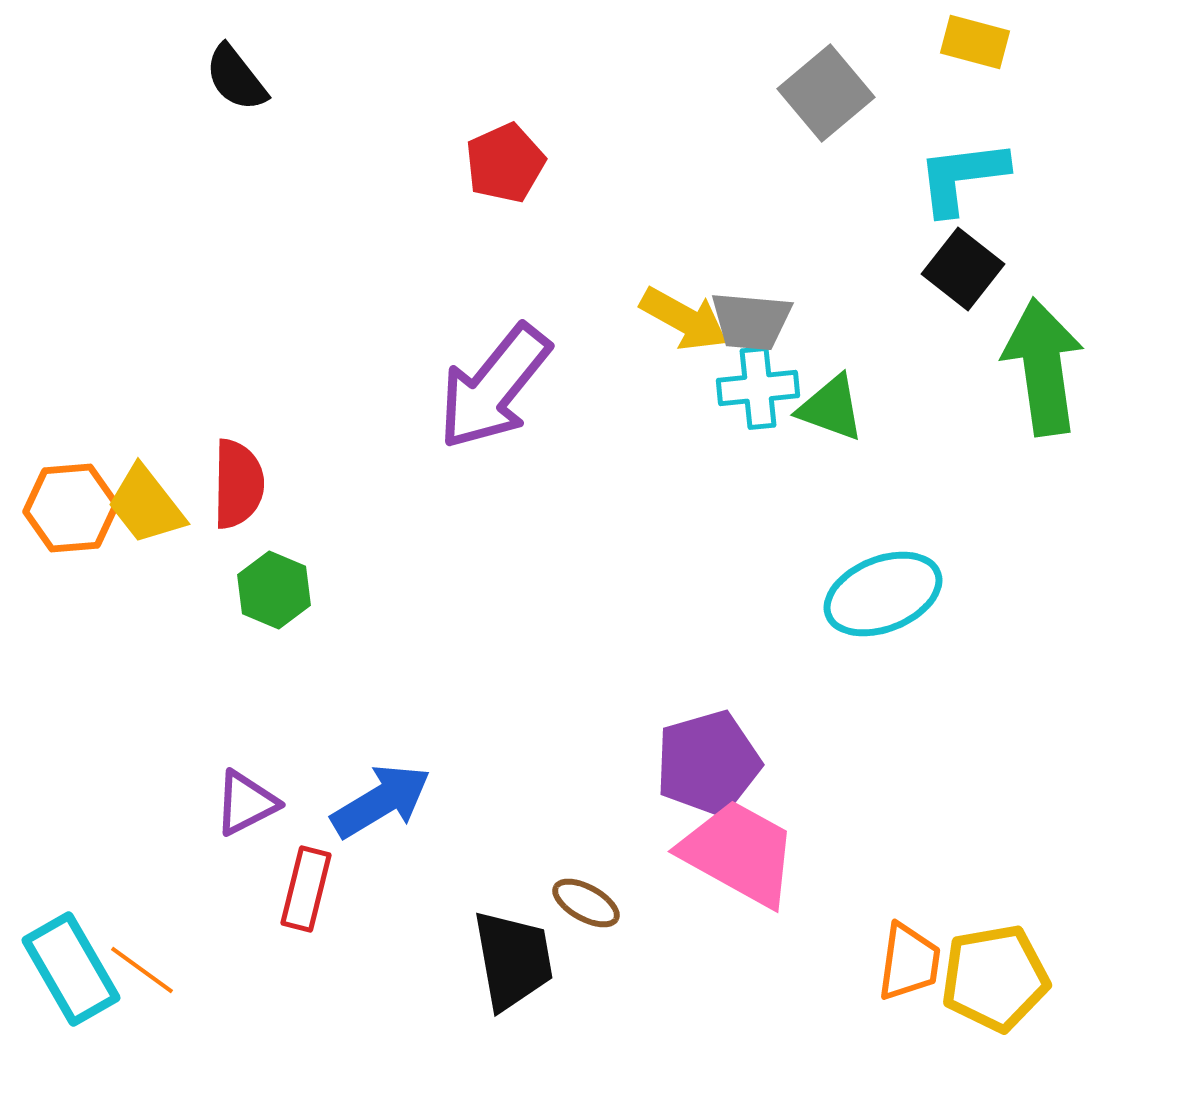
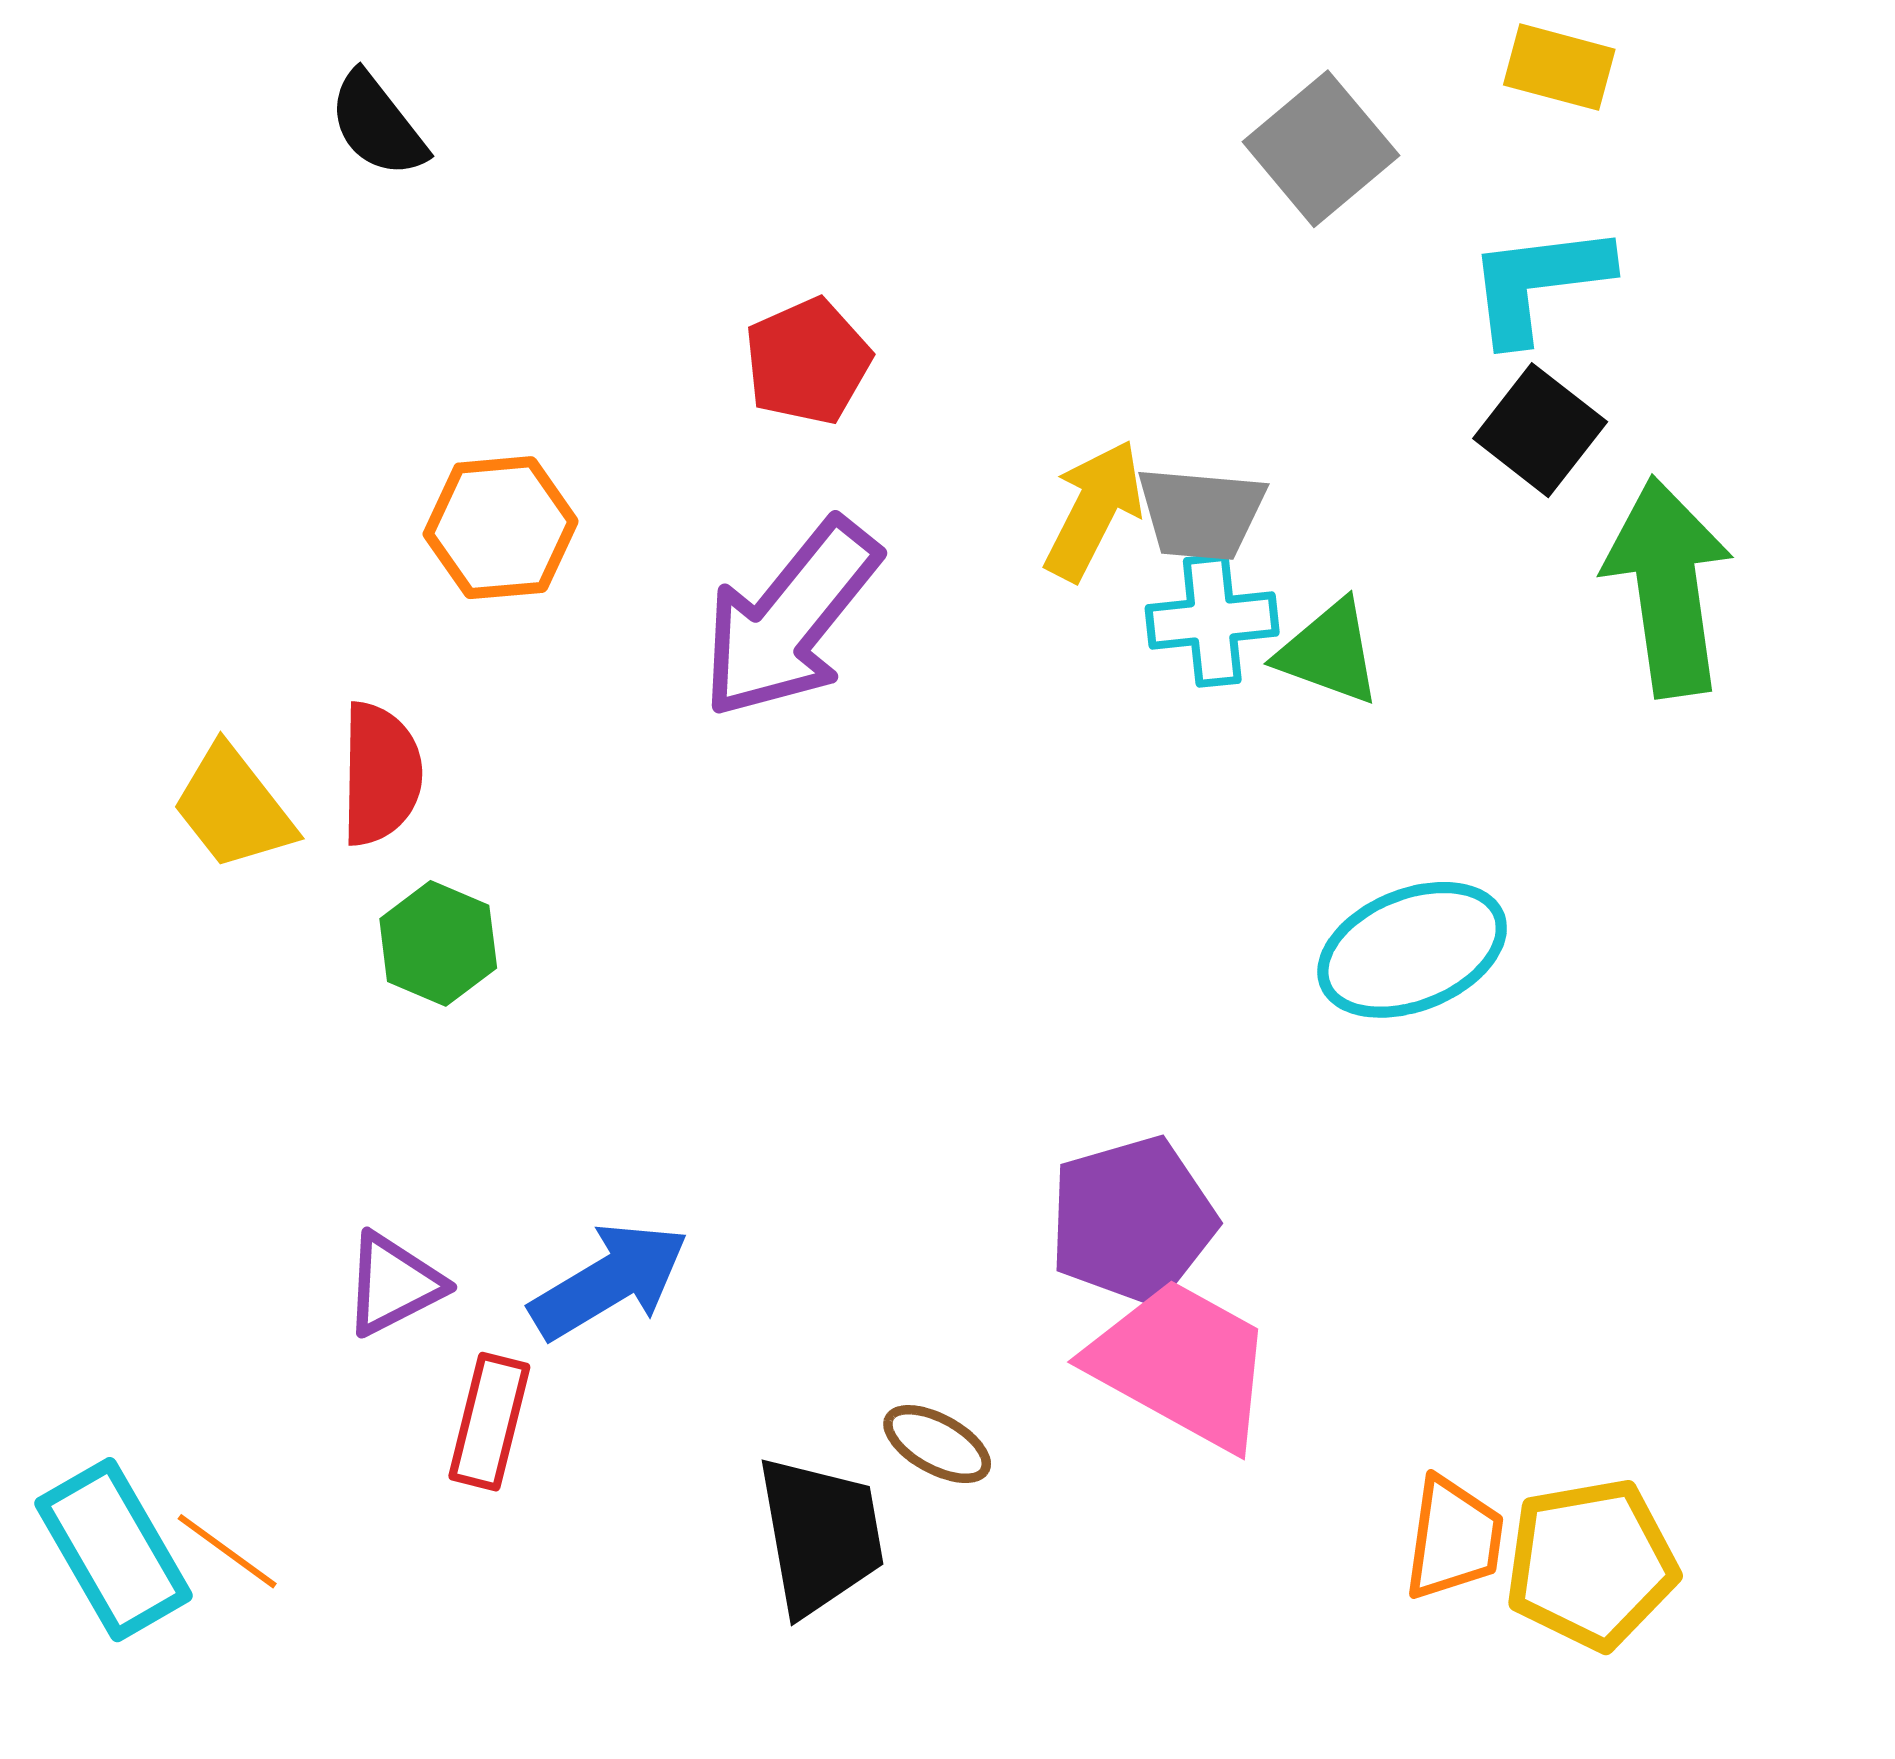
red pentagon: (505, 163) -> (808, 361), moved
yellow arrow: (684, 319) -> (1094, 510), turned -92
orange hexagon: (71, 508) -> (501, 528), moved

